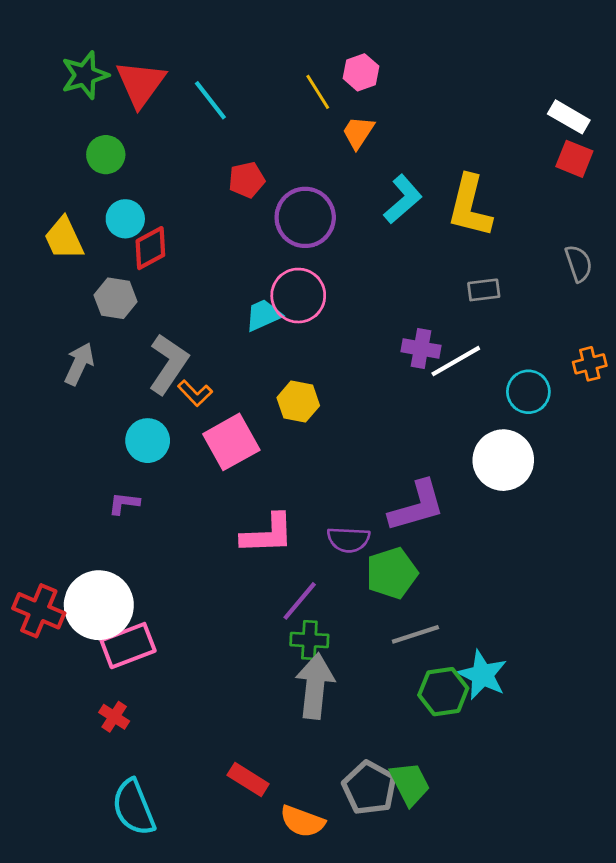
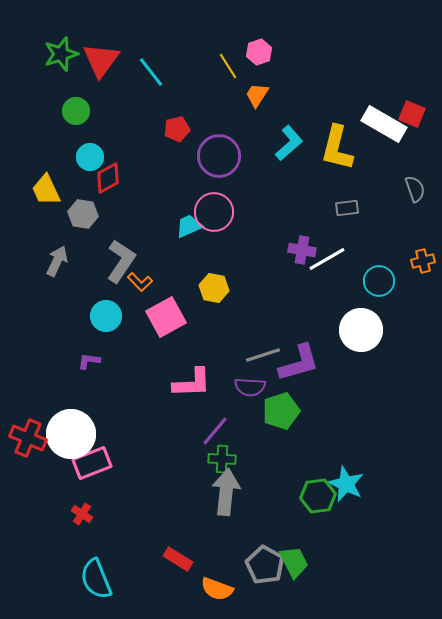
white rectangle: (569, 117) -> (384, 124), moved, size x1.5
yellow trapezoid: (64, 238) -> (46, 190), moved
gray line: (415, 634) -> (263, 355), moved

